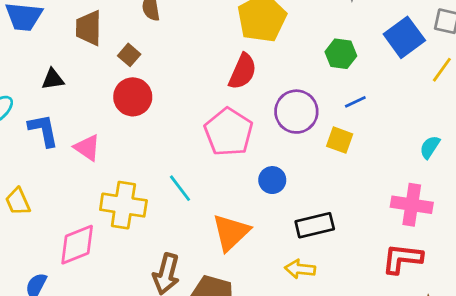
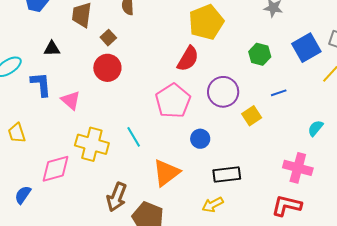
blue line: (355, 102) -> (279, 93), moved
yellow square: (340, 140) -> (252, 116), turned 30
yellow arrow: (300, 269) -> (213, 205), turned -40

